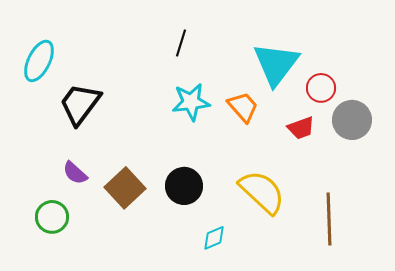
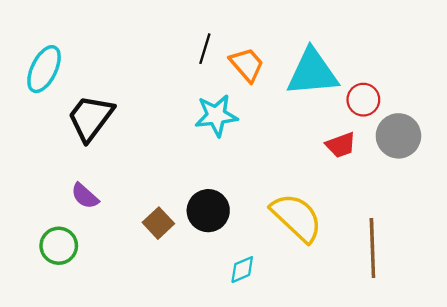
cyan triangle: (276, 64) -> (312, 72), turned 48
orange trapezoid: (243, 107) -> (247, 65), moved
brown square: (125, 188) -> (158, 223), moved, size x0.7

